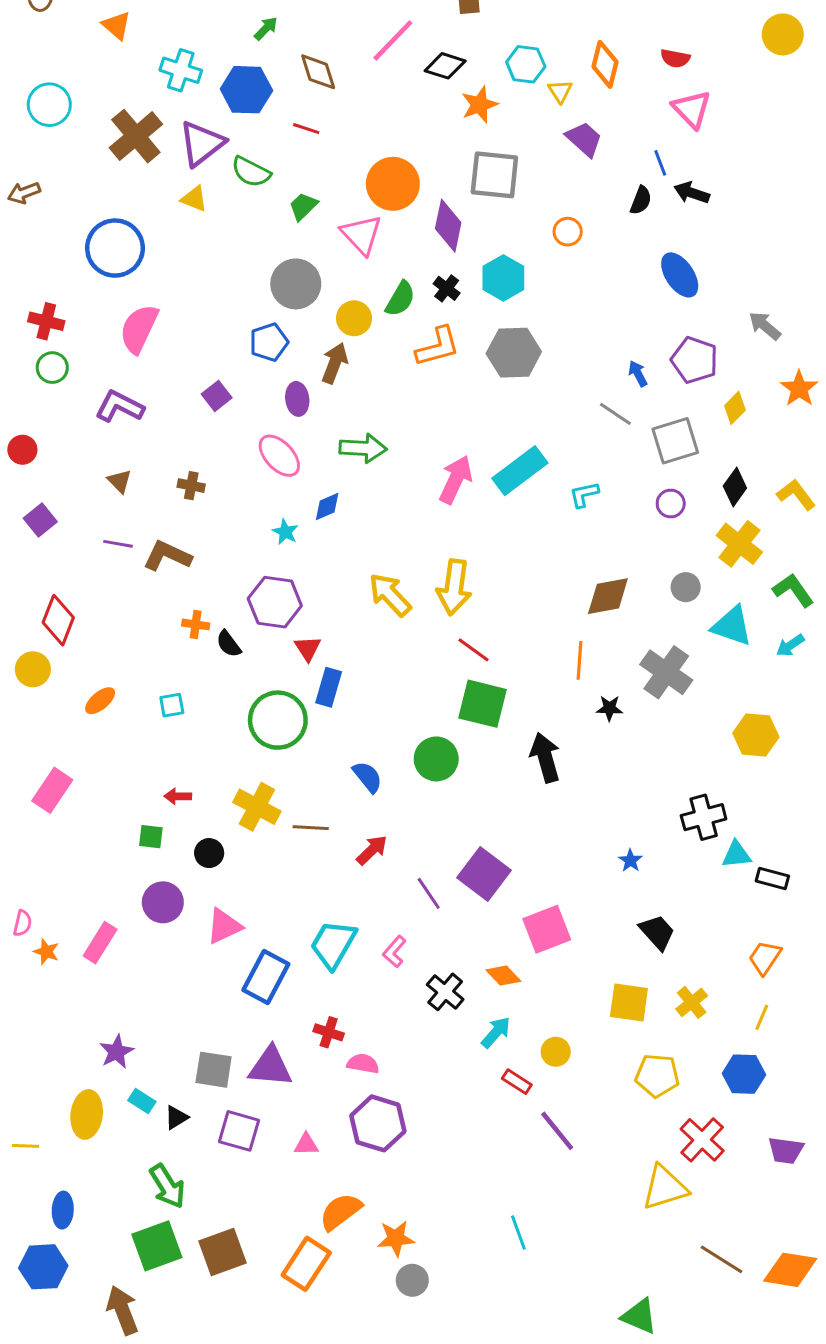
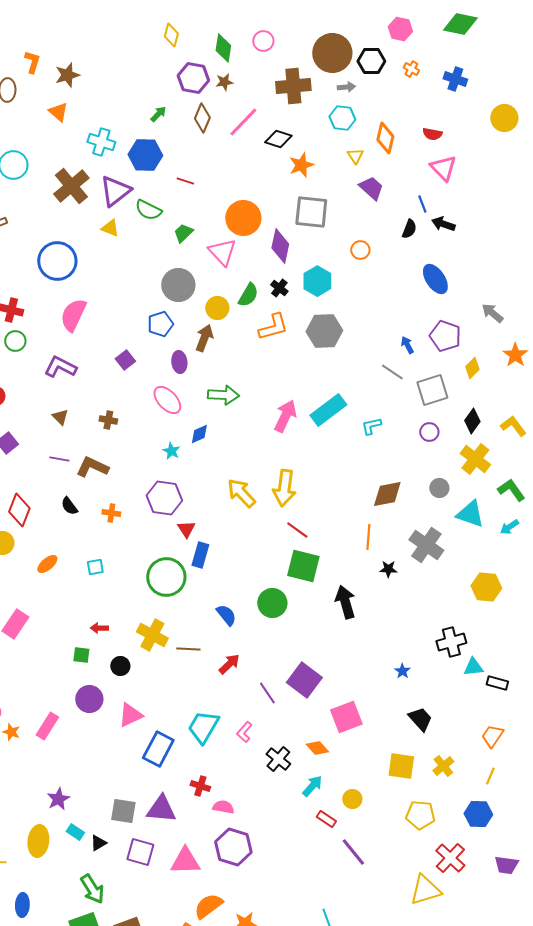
cyan hexagon: (526, 64) -> (342, 118), moved
brown diamond: (318, 72) -> (202, 118), moved, turned 40
black semicircle: (229, 644) -> (69, 506), moved
pink triangle: (306, 1144) -> (185, 861), size x1.8

